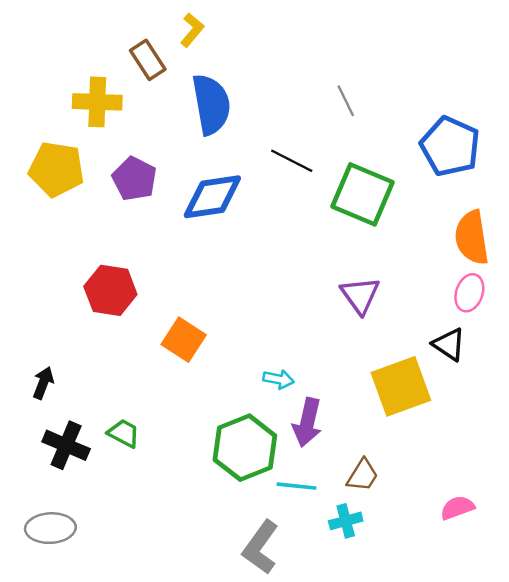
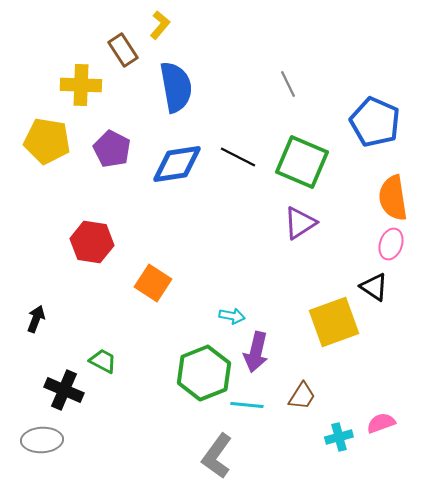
black line: (292, 161) -> (238, 157), moved
purple triangle: (360, 295) -> (300, 223), moved, turned 33
black cross: (66, 445) -> (64, 390), moved
cyan cross: (346, 521) -> (339, 437), moved

